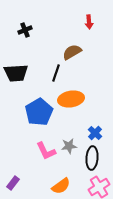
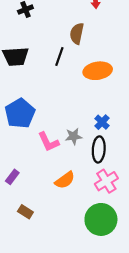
brown semicircle: (72, 52) -> (77, 34), turned -48
orange ellipse: (71, 99) -> (98, 71), moved
blue pentagon: (39, 112) -> (20, 113), moved

